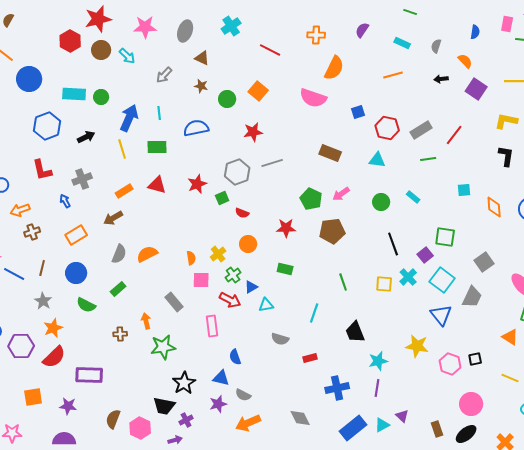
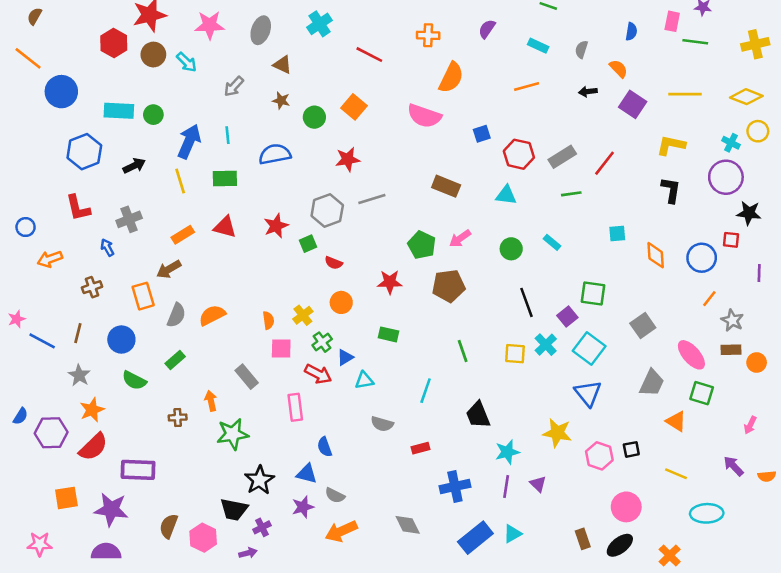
brown cross: (32, 232) -> (92, 287), moved
orange rectangle: (76, 235) -> (143, 296), moved, turned -75
gray trapezoid: (472, 297) -> (652, 383), moved
purple star: (68, 406) -> (111, 509), size x1.5
purple triangle: (402, 416) -> (538, 484), moved

